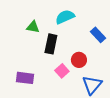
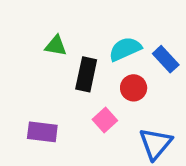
cyan semicircle: (65, 17) -> (125, 49), moved
red circle: (79, 60) -> (134, 88), moved

